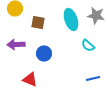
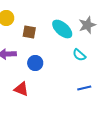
gray star: (96, 15) -> (87, 25), turned -30
cyan ellipse: (71, 19) -> (62, 29), turned -30

